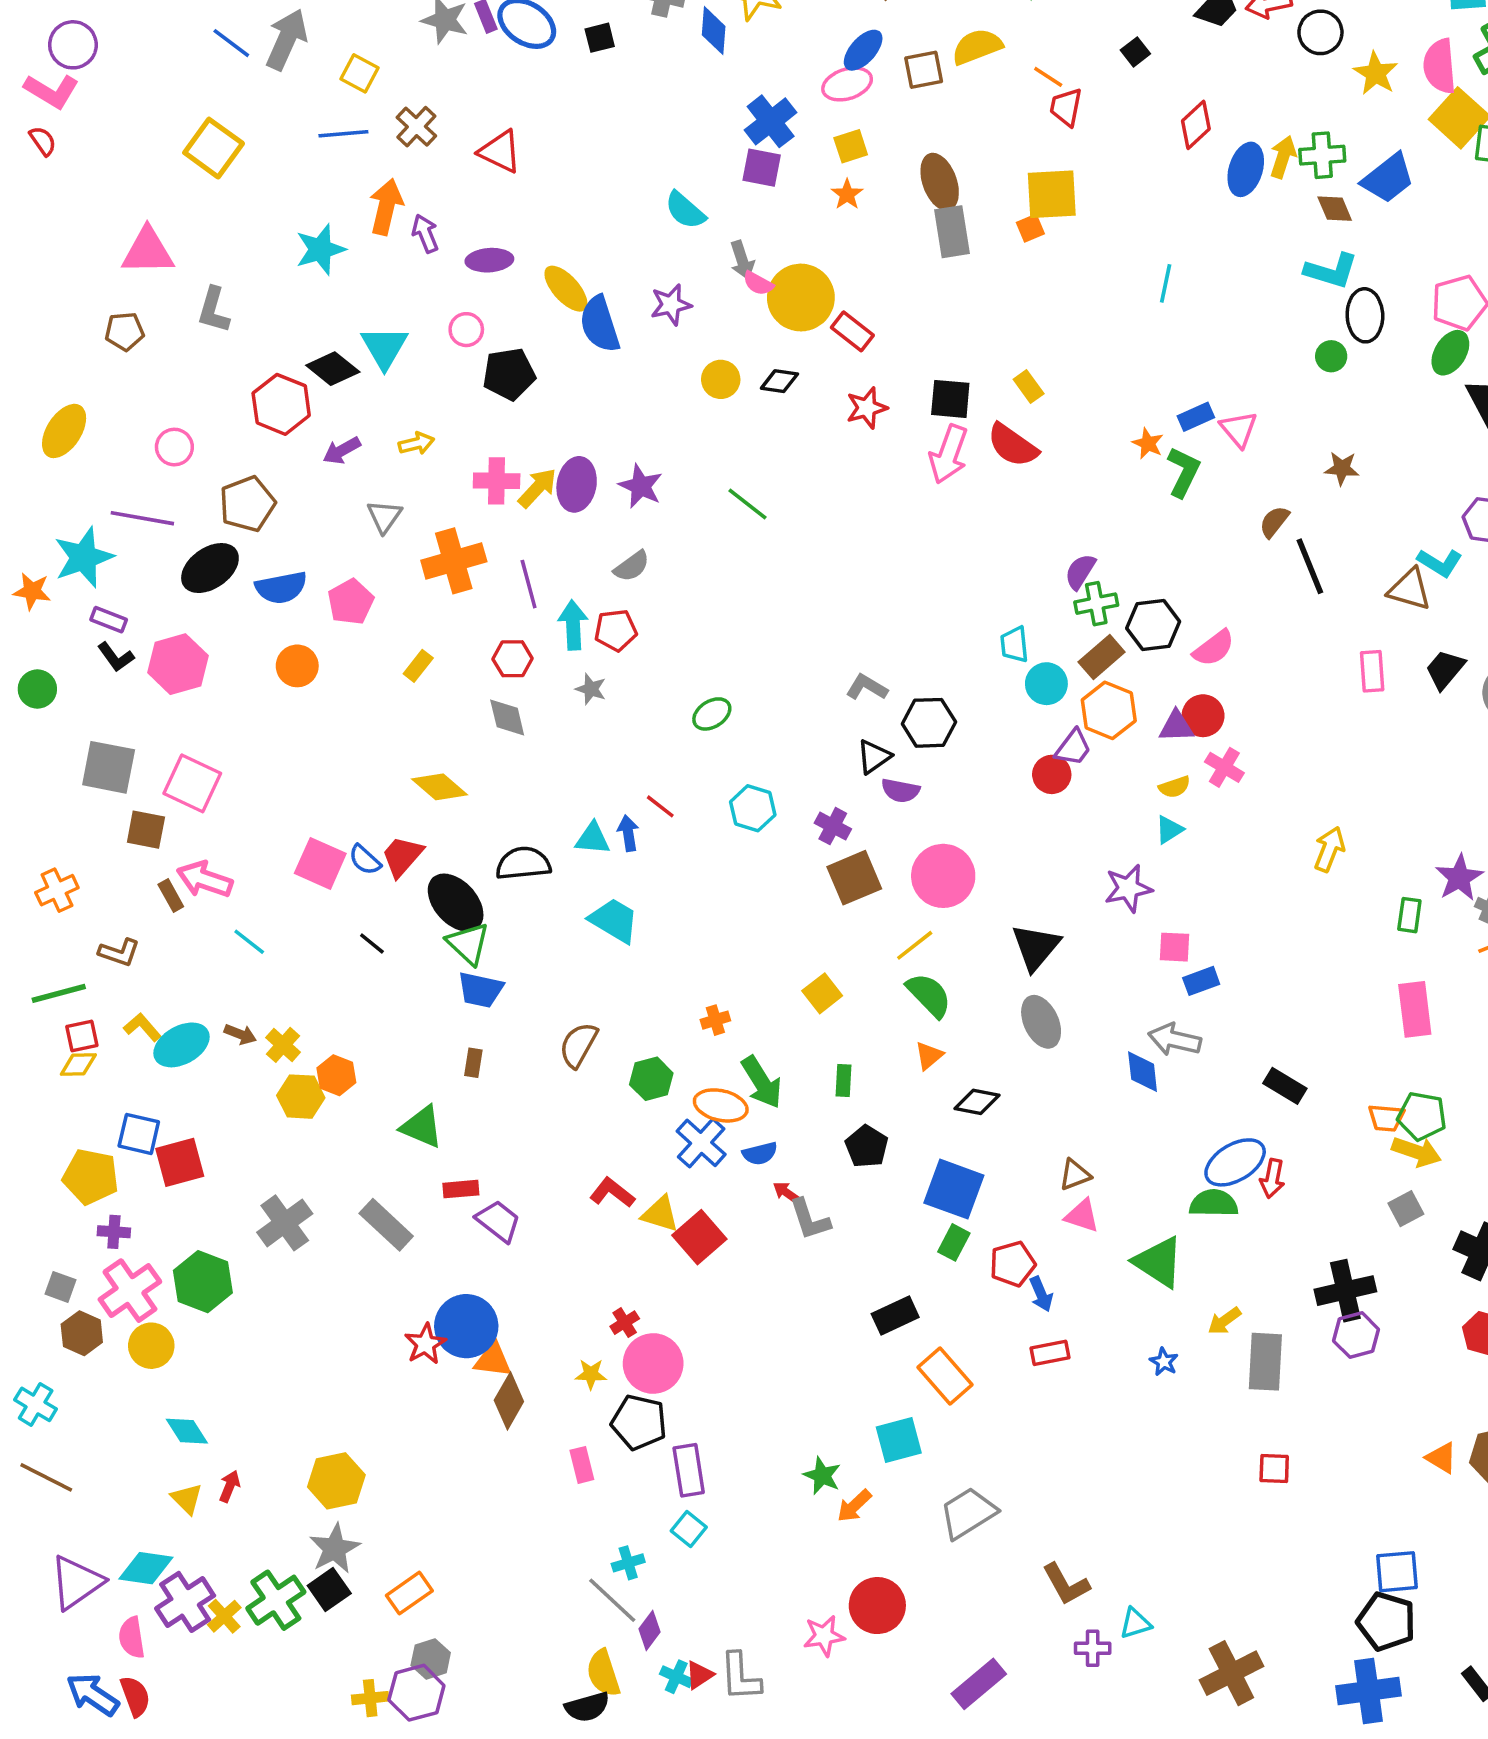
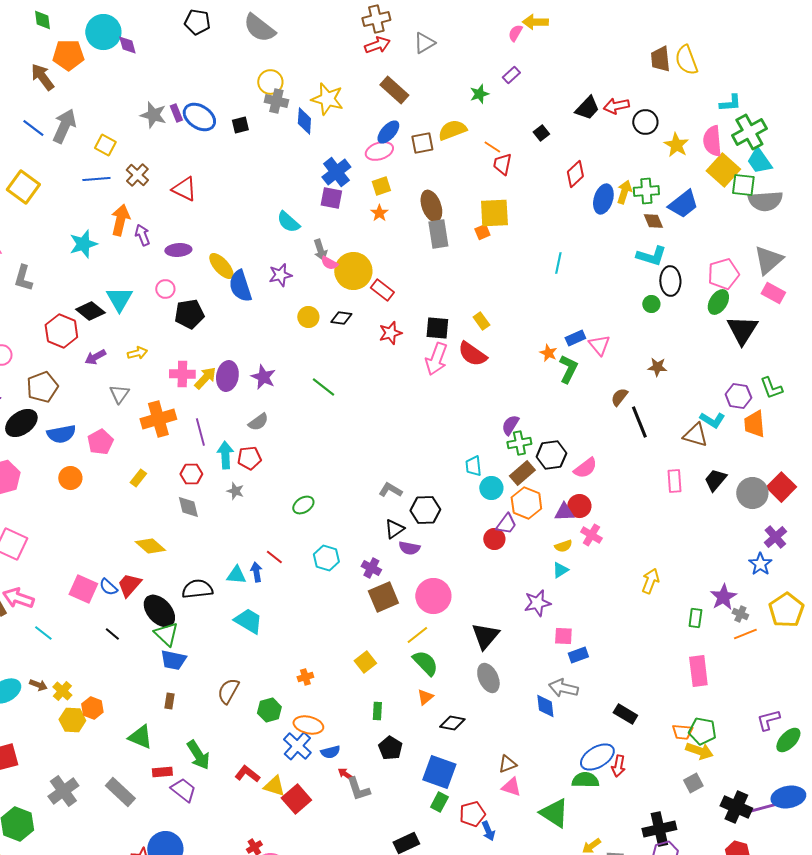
green arrow: (762, 1082) -> (198, 755), moved

